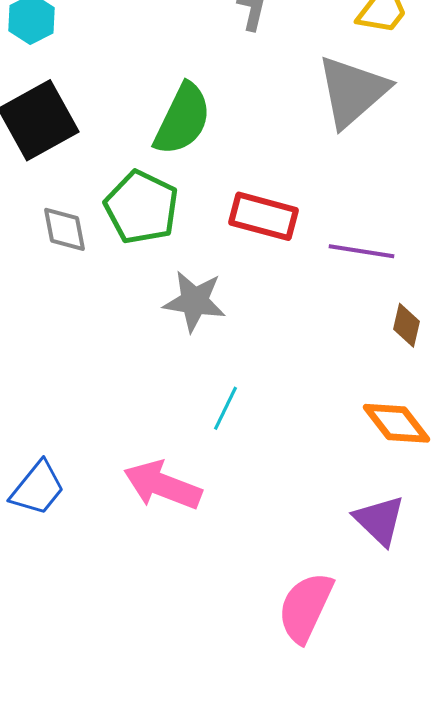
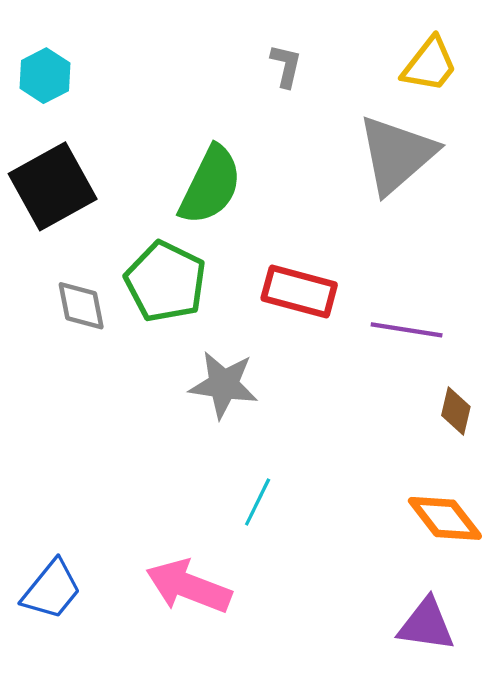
purple triangle: (379, 520) -> (426, 625), turned -36

